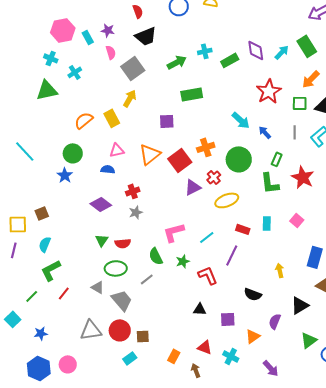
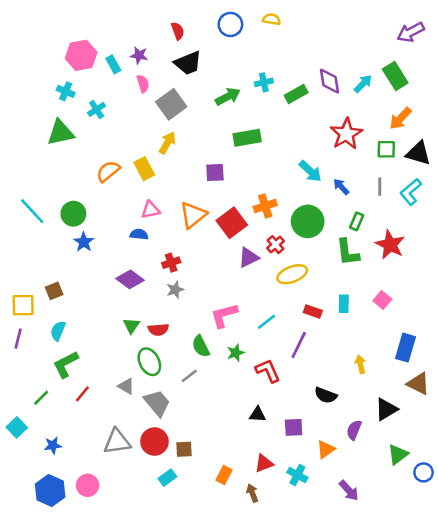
green circle: (73, 153) -> (73, 214), moved
green ellipse: (116, 268) -> (149, 362), turned 65
red triangle: (205, 347) -> (264, 463), turned -42

